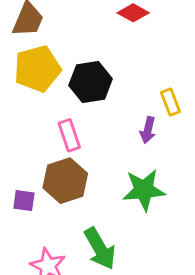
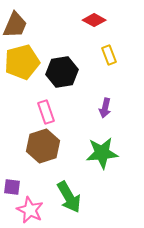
yellow rectangle: (170, 102) -> (109, 55), moved
purple square: (24, 201) -> (12, 187), moved

